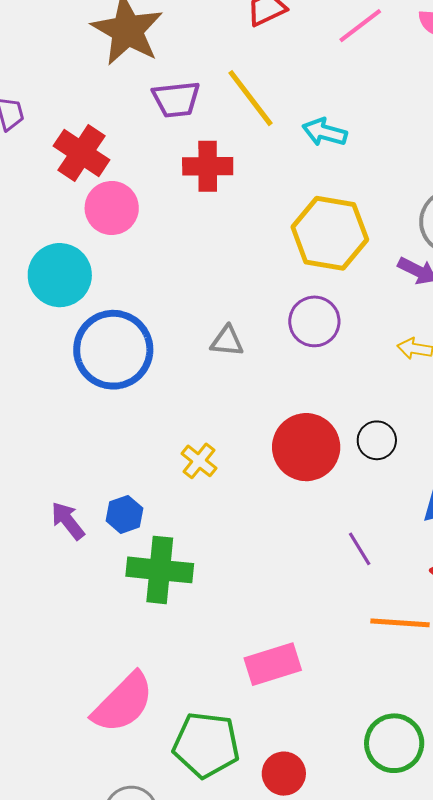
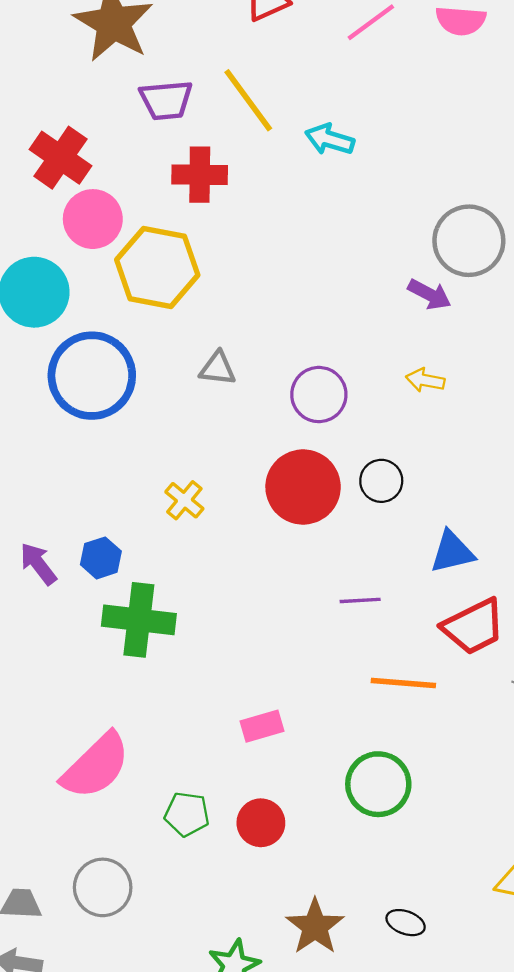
yellow hexagon: (330, 233) -> (157, 267), moved
purple circle: (314, 321) -> (319, 395), moved
purple line: (360, 549) -> (360, 600), turned -63
pink rectangle: (273, 664) -> (262, 726), size x0.7
green circle: (394, 743) -> (378, 784), moved
green pentagon: (206, 745) -> (187, 814), size x0.6
red circle: (284, 774) -> (261, 823), moved

